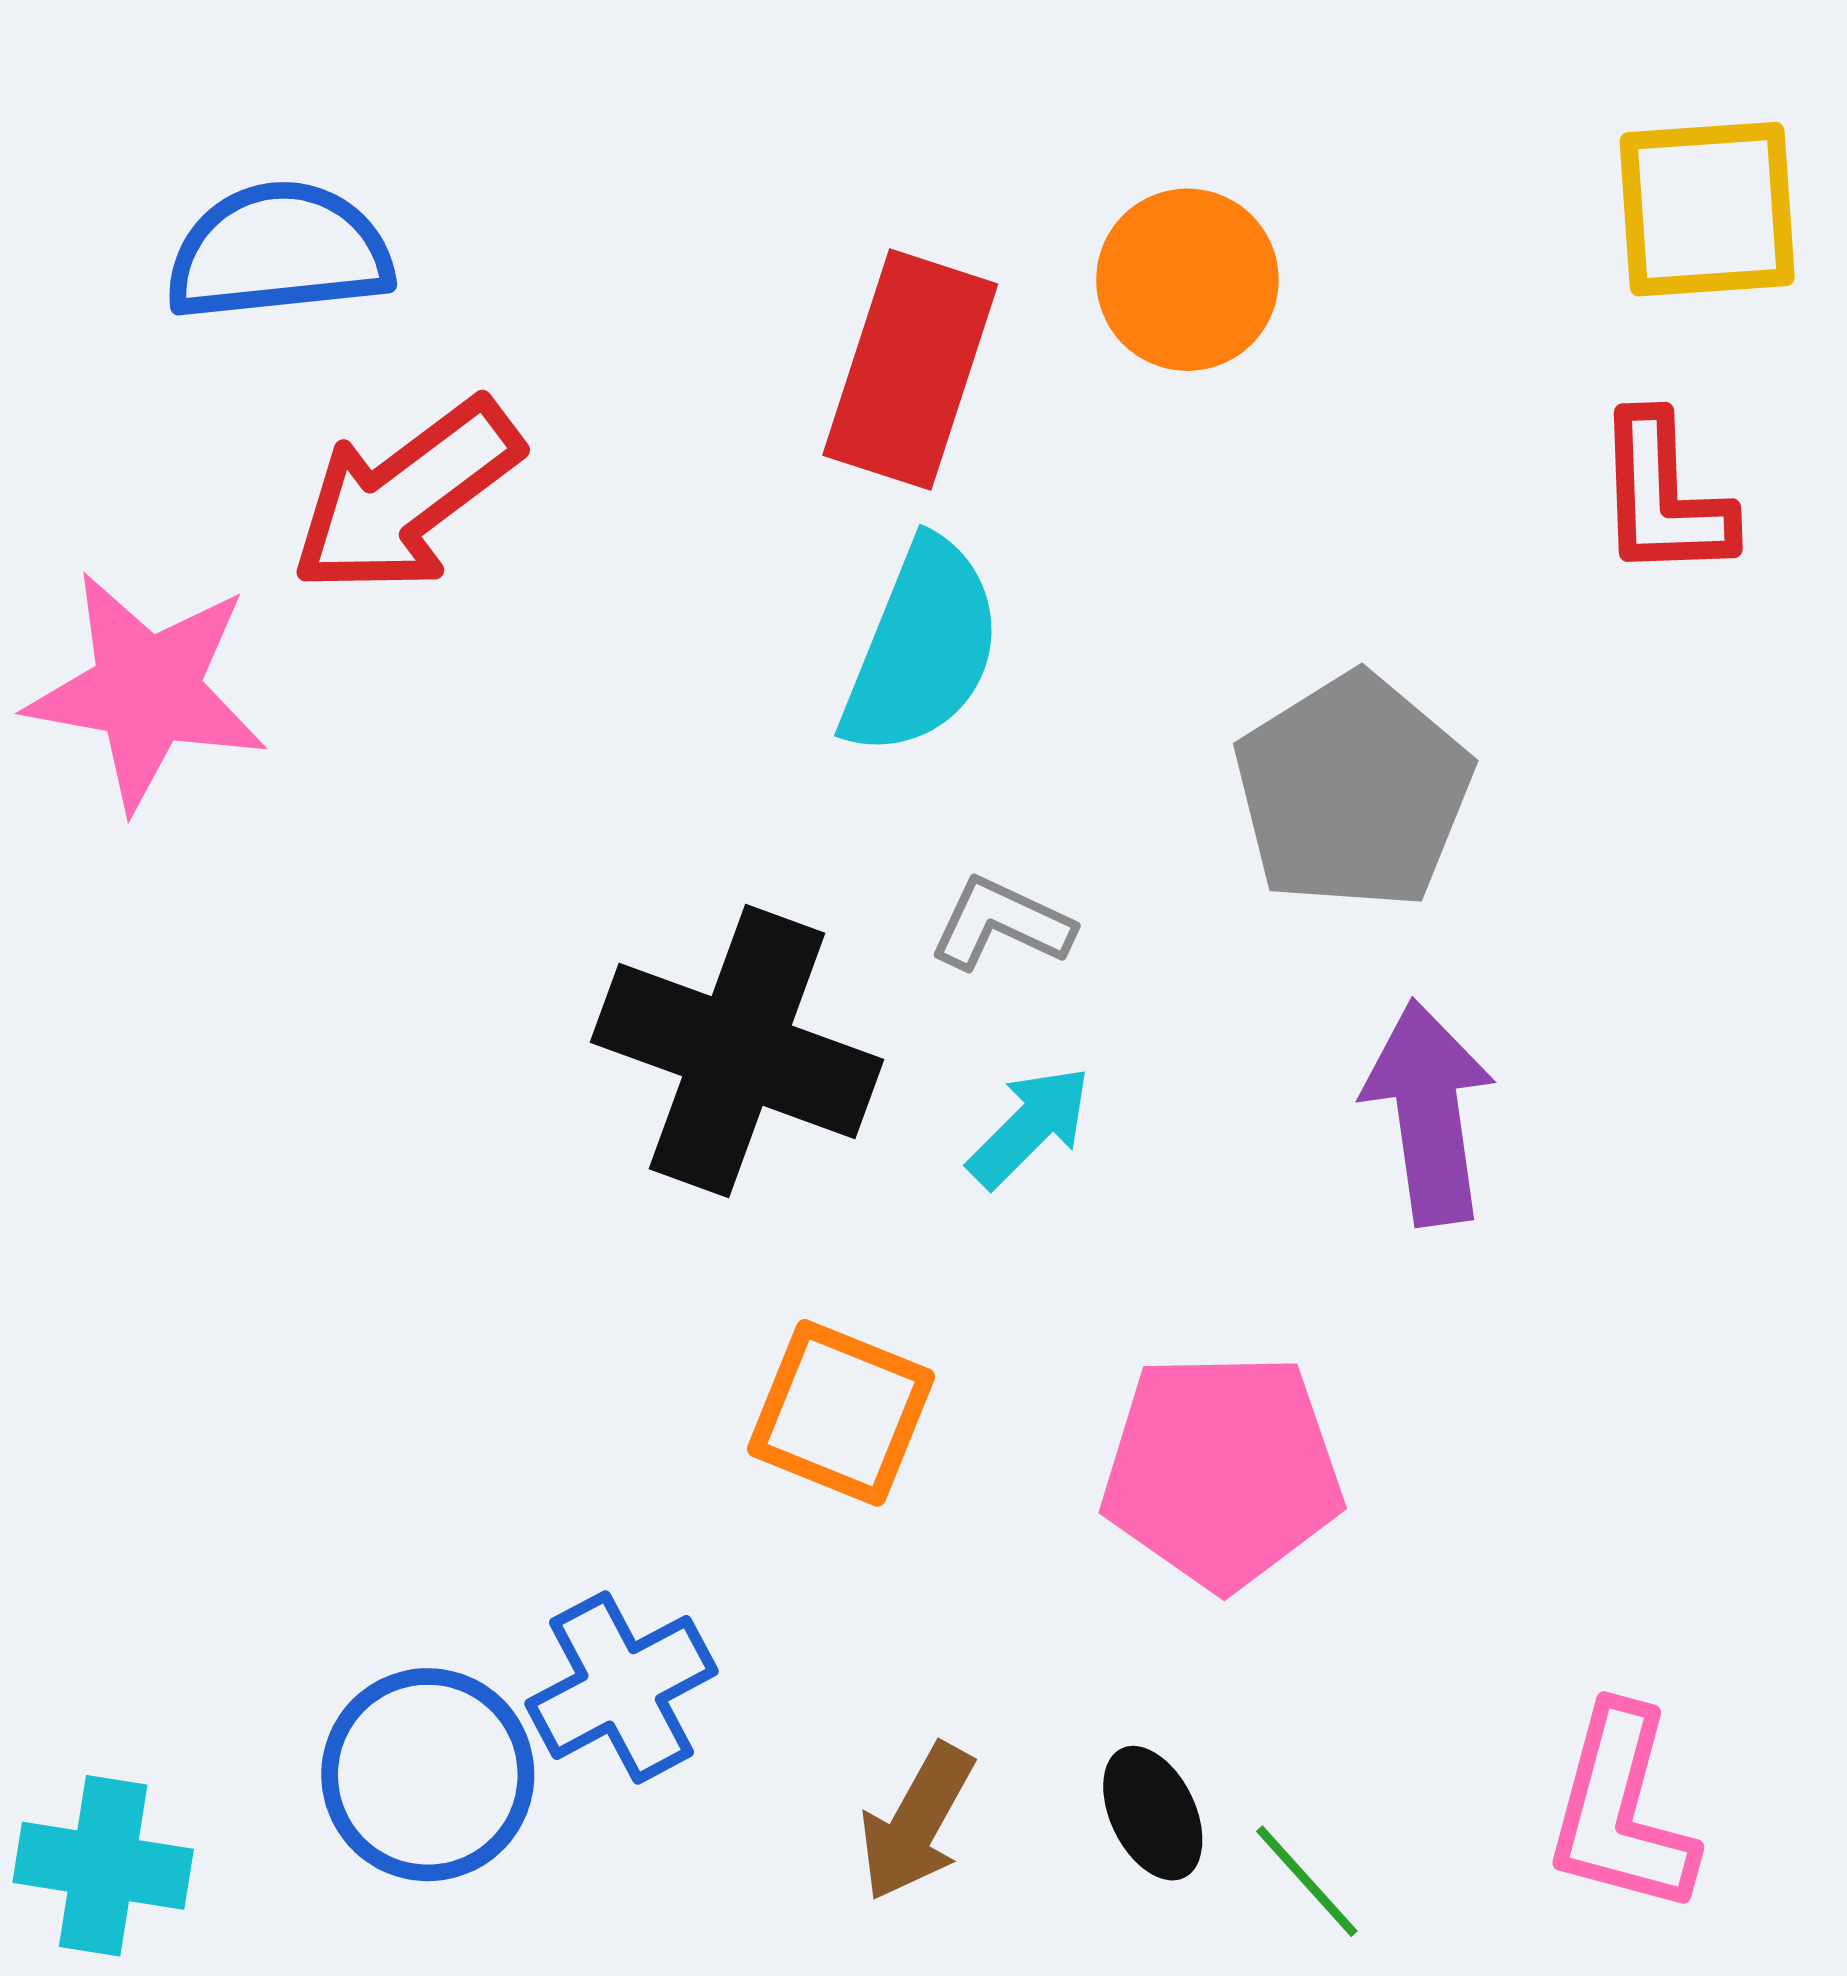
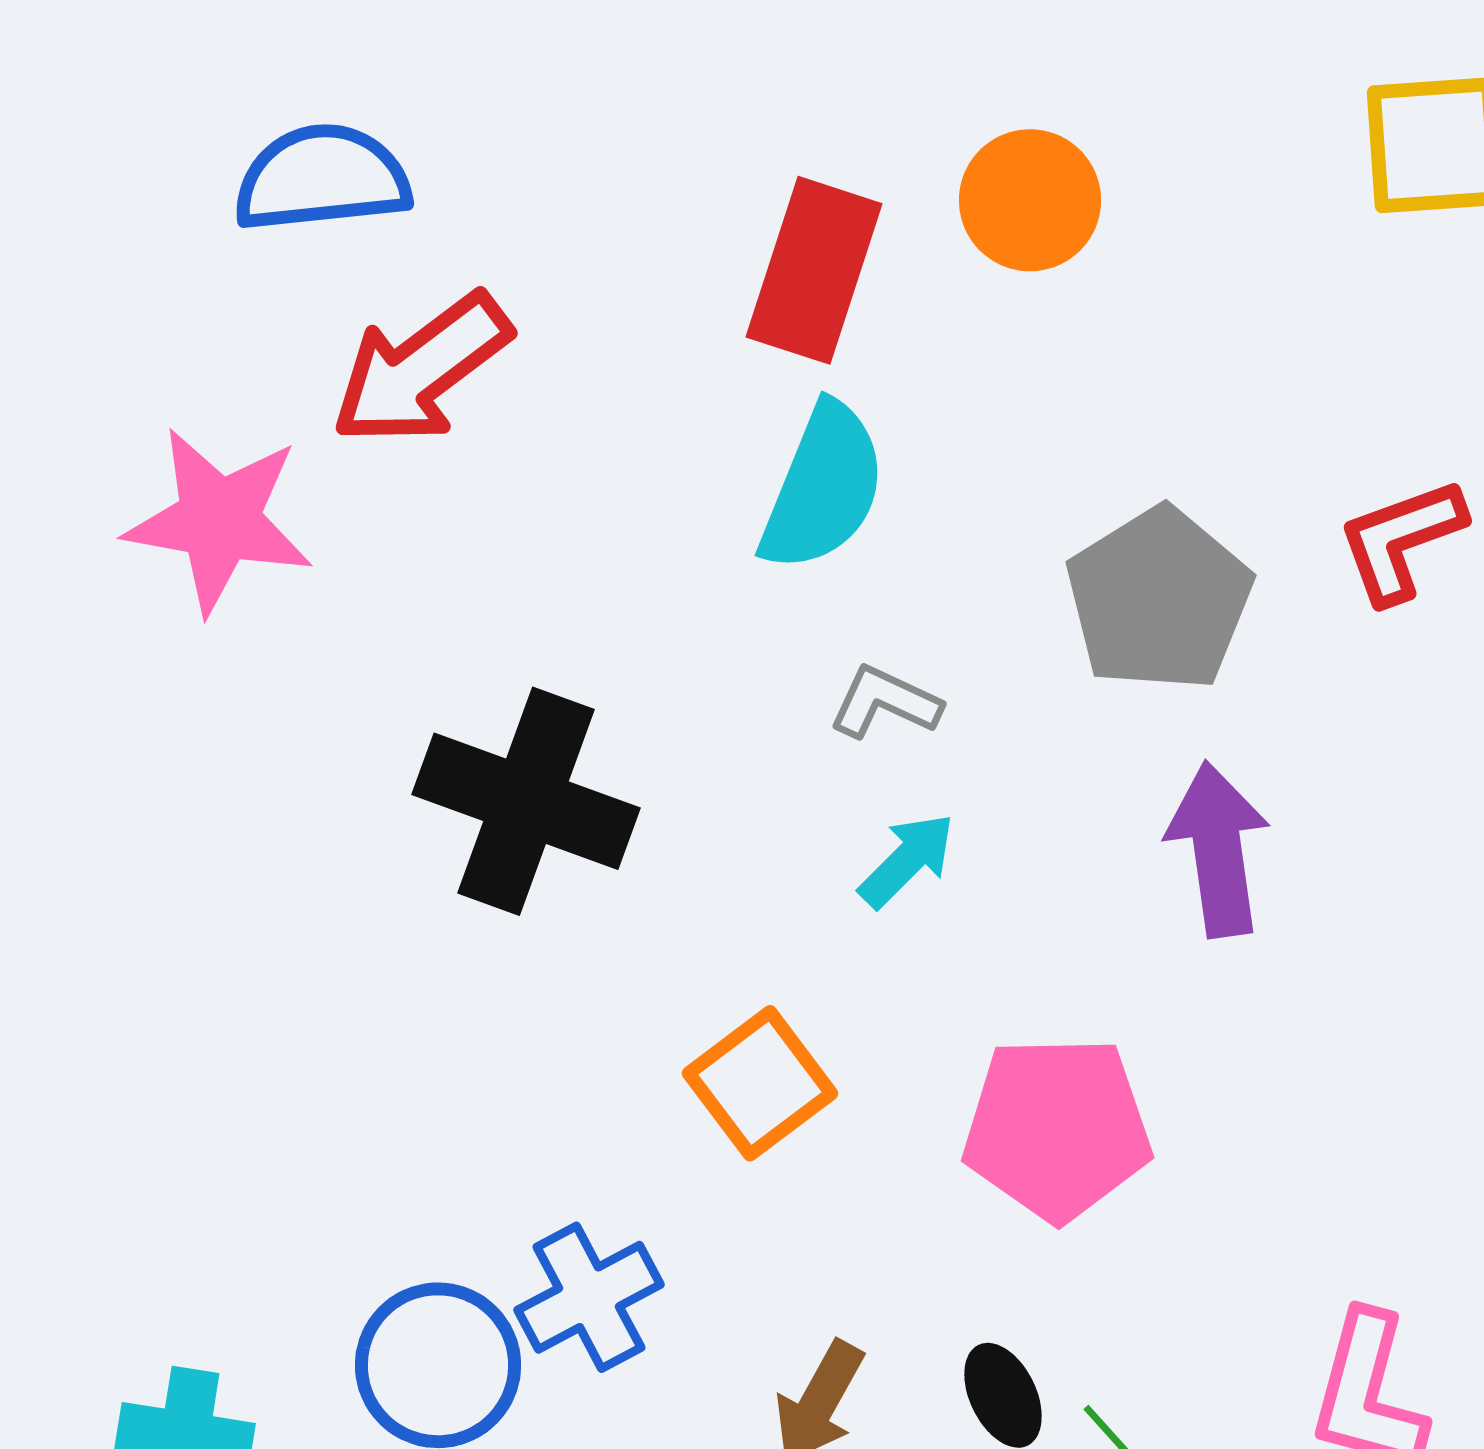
red L-shape: (1663, 497) -> (1401, 540), moved, turned 72
black cross: (737, 1051) -> (526, 801), moved
orange square: (841, 1413) -> (760, 1083), turned 31

